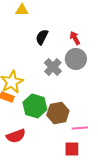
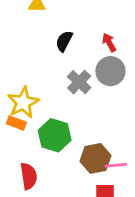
brown hexagon: (58, 113) -> (95, 158), moved
red semicircle: (16, 136) -> (29, 176), turned -78

